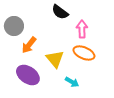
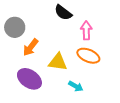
yellow triangle: (55, 59) -> (58, 62), turned -42

